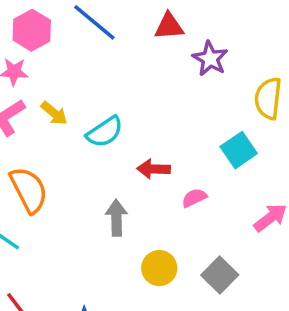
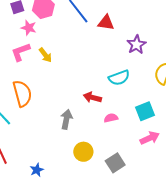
red triangle: (169, 26) -> (106, 23), moved
cyan semicircle: (105, 132) -> (119, 78), moved
cyan square: (239, 150) -> (145, 111), moved

